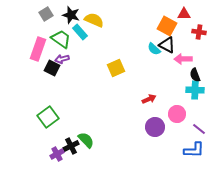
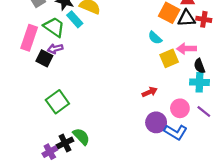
black triangle: (167, 45) -> (186, 18), moved, turned -30
yellow square: (116, 68) -> (169, 58), moved
green square: (48, 117) -> (57, 102), moved
purple line: (199, 129) -> (204, 112), moved
blue L-shape: (194, 150) -> (176, 132), moved, turned 30

